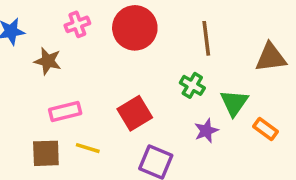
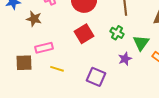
red square: (135, 113) -> (84, 34), moved
brown square: (46, 153) -> (24, 63), moved

